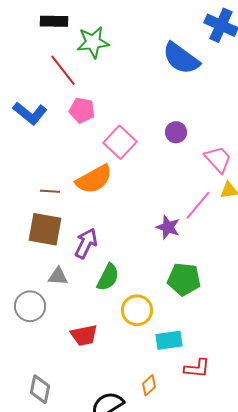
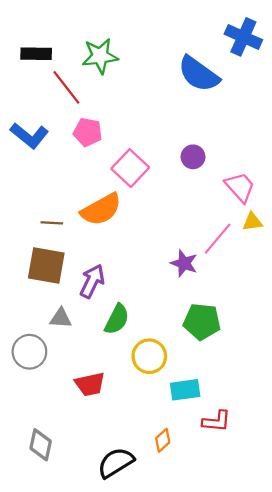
black rectangle: (54, 21) -> (36, 54), moved

